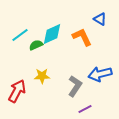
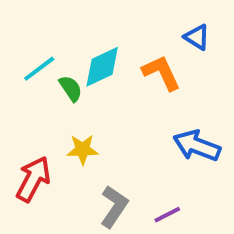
green semicircle: (36, 45) -> (71, 88), turned 80
blue arrow: (100, 74) -> (197, 146), turned 35
gray L-shape: (75, 86) -> (114, 207), moved

